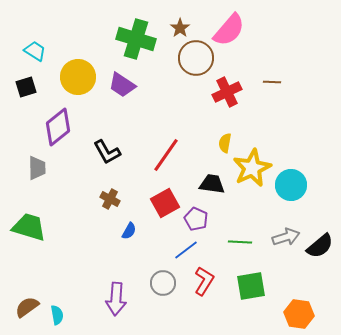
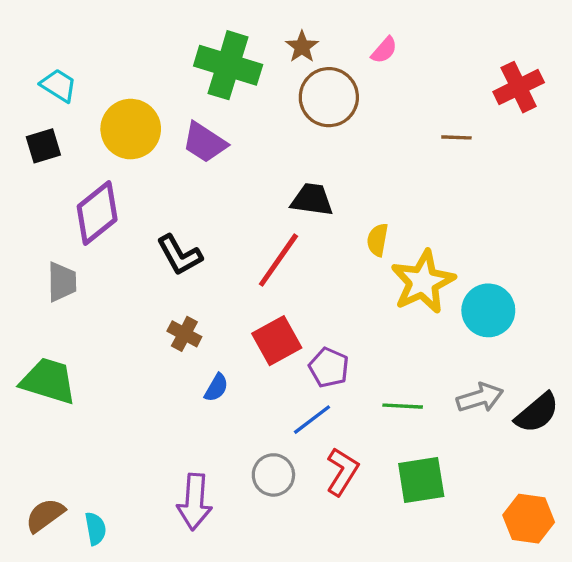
pink semicircle: (229, 30) -> (384, 50), size x0.5
red cross: (227, 92) -> (519, 87), moved
black trapezoid: (212, 184) -> (312, 200), moved
orange hexagon: (299, 314) -> (529, 519), moved

